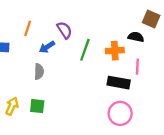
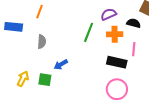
purple semicircle: (64, 30) -> (109, 14), moved, turned -84
blue arrow: (47, 47) -> (61, 65), moved
gray semicircle: (39, 72) -> (42, 42), moved

